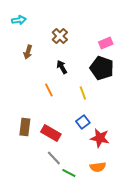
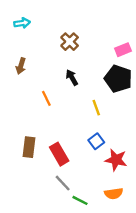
brown arrow: (28, 52) -> (21, 66), moved
orange line: (49, 90) -> (46, 98), moved
red rectangle: (51, 133) -> (59, 154), turned 30

